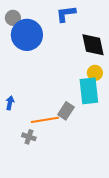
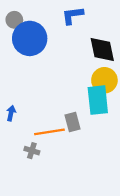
yellow circle: (95, 73) -> (104, 80), size x1.5
gray rectangle: (66, 111) -> (73, 122), turned -48

